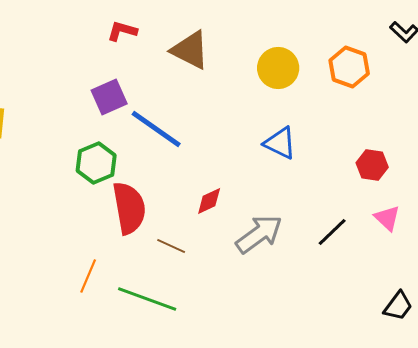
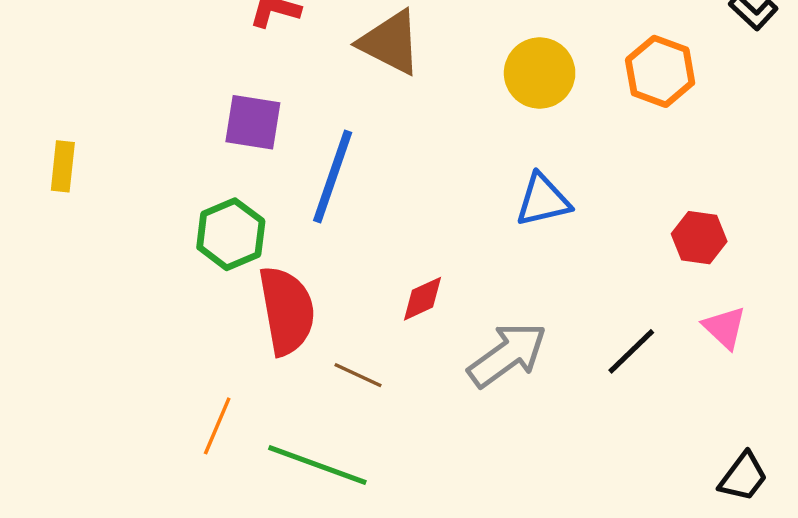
purple square: (109, 97) -> (253, 122), turned 33
blue line: (156, 129) -> (333, 177), turned 74
blue triangle: (280, 143) -> (543, 200), turned -39

